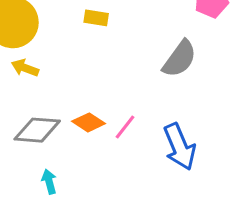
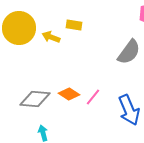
yellow arrow: (25, 68) -> (51, 37), moved

